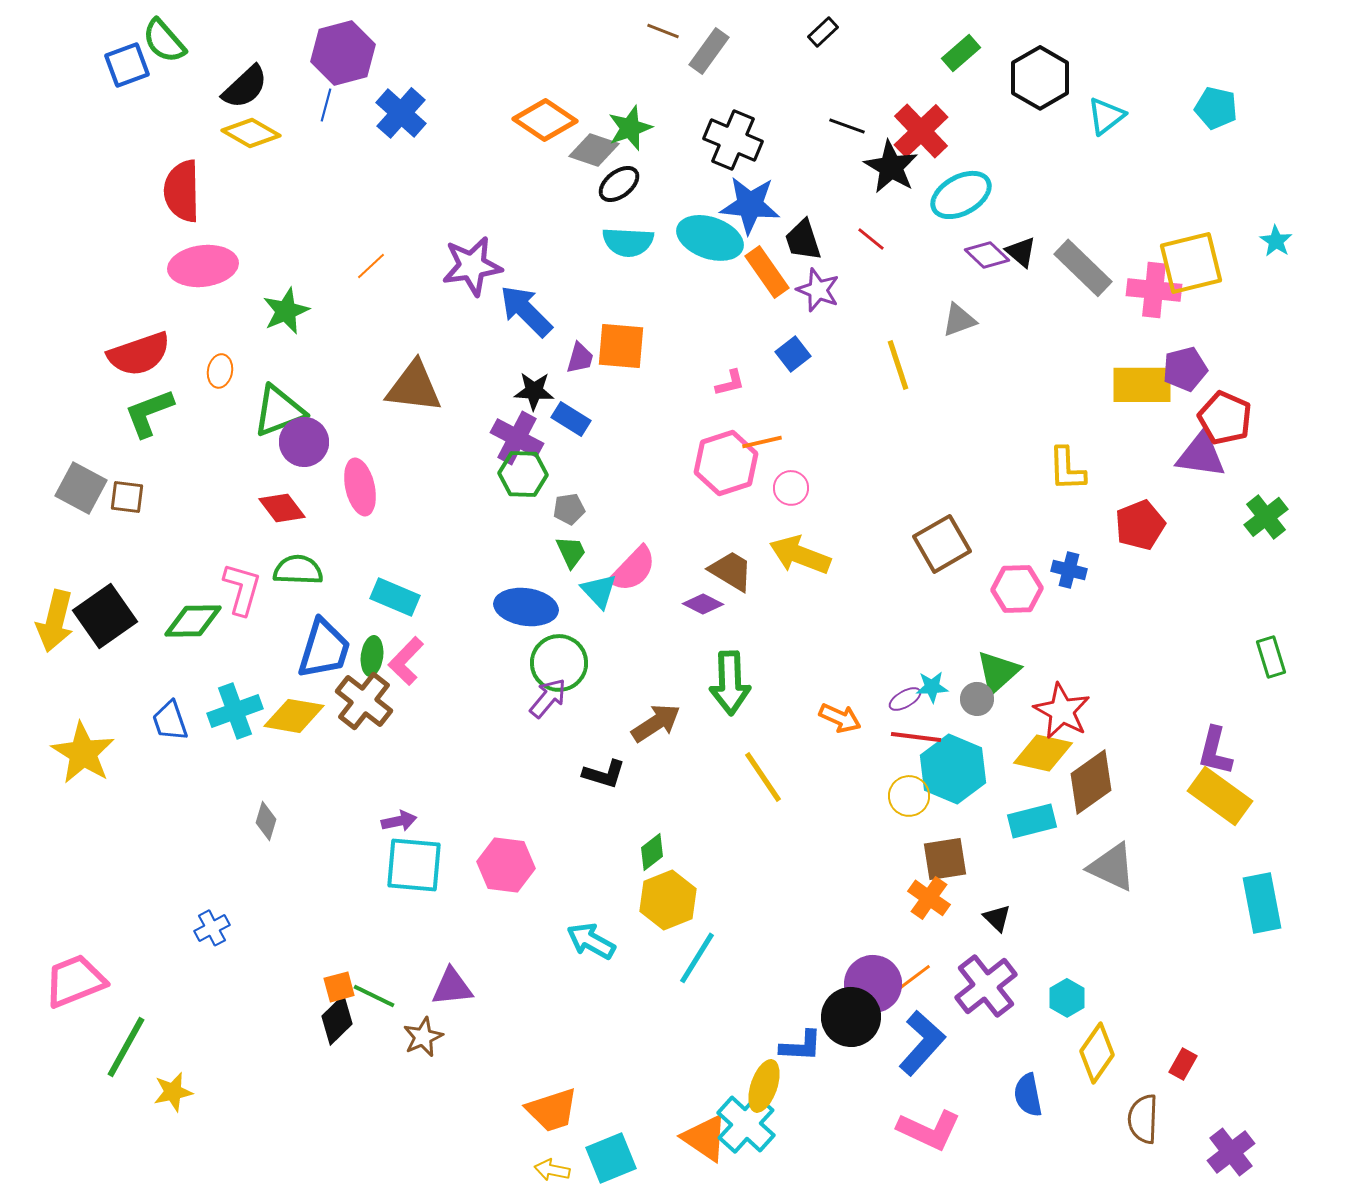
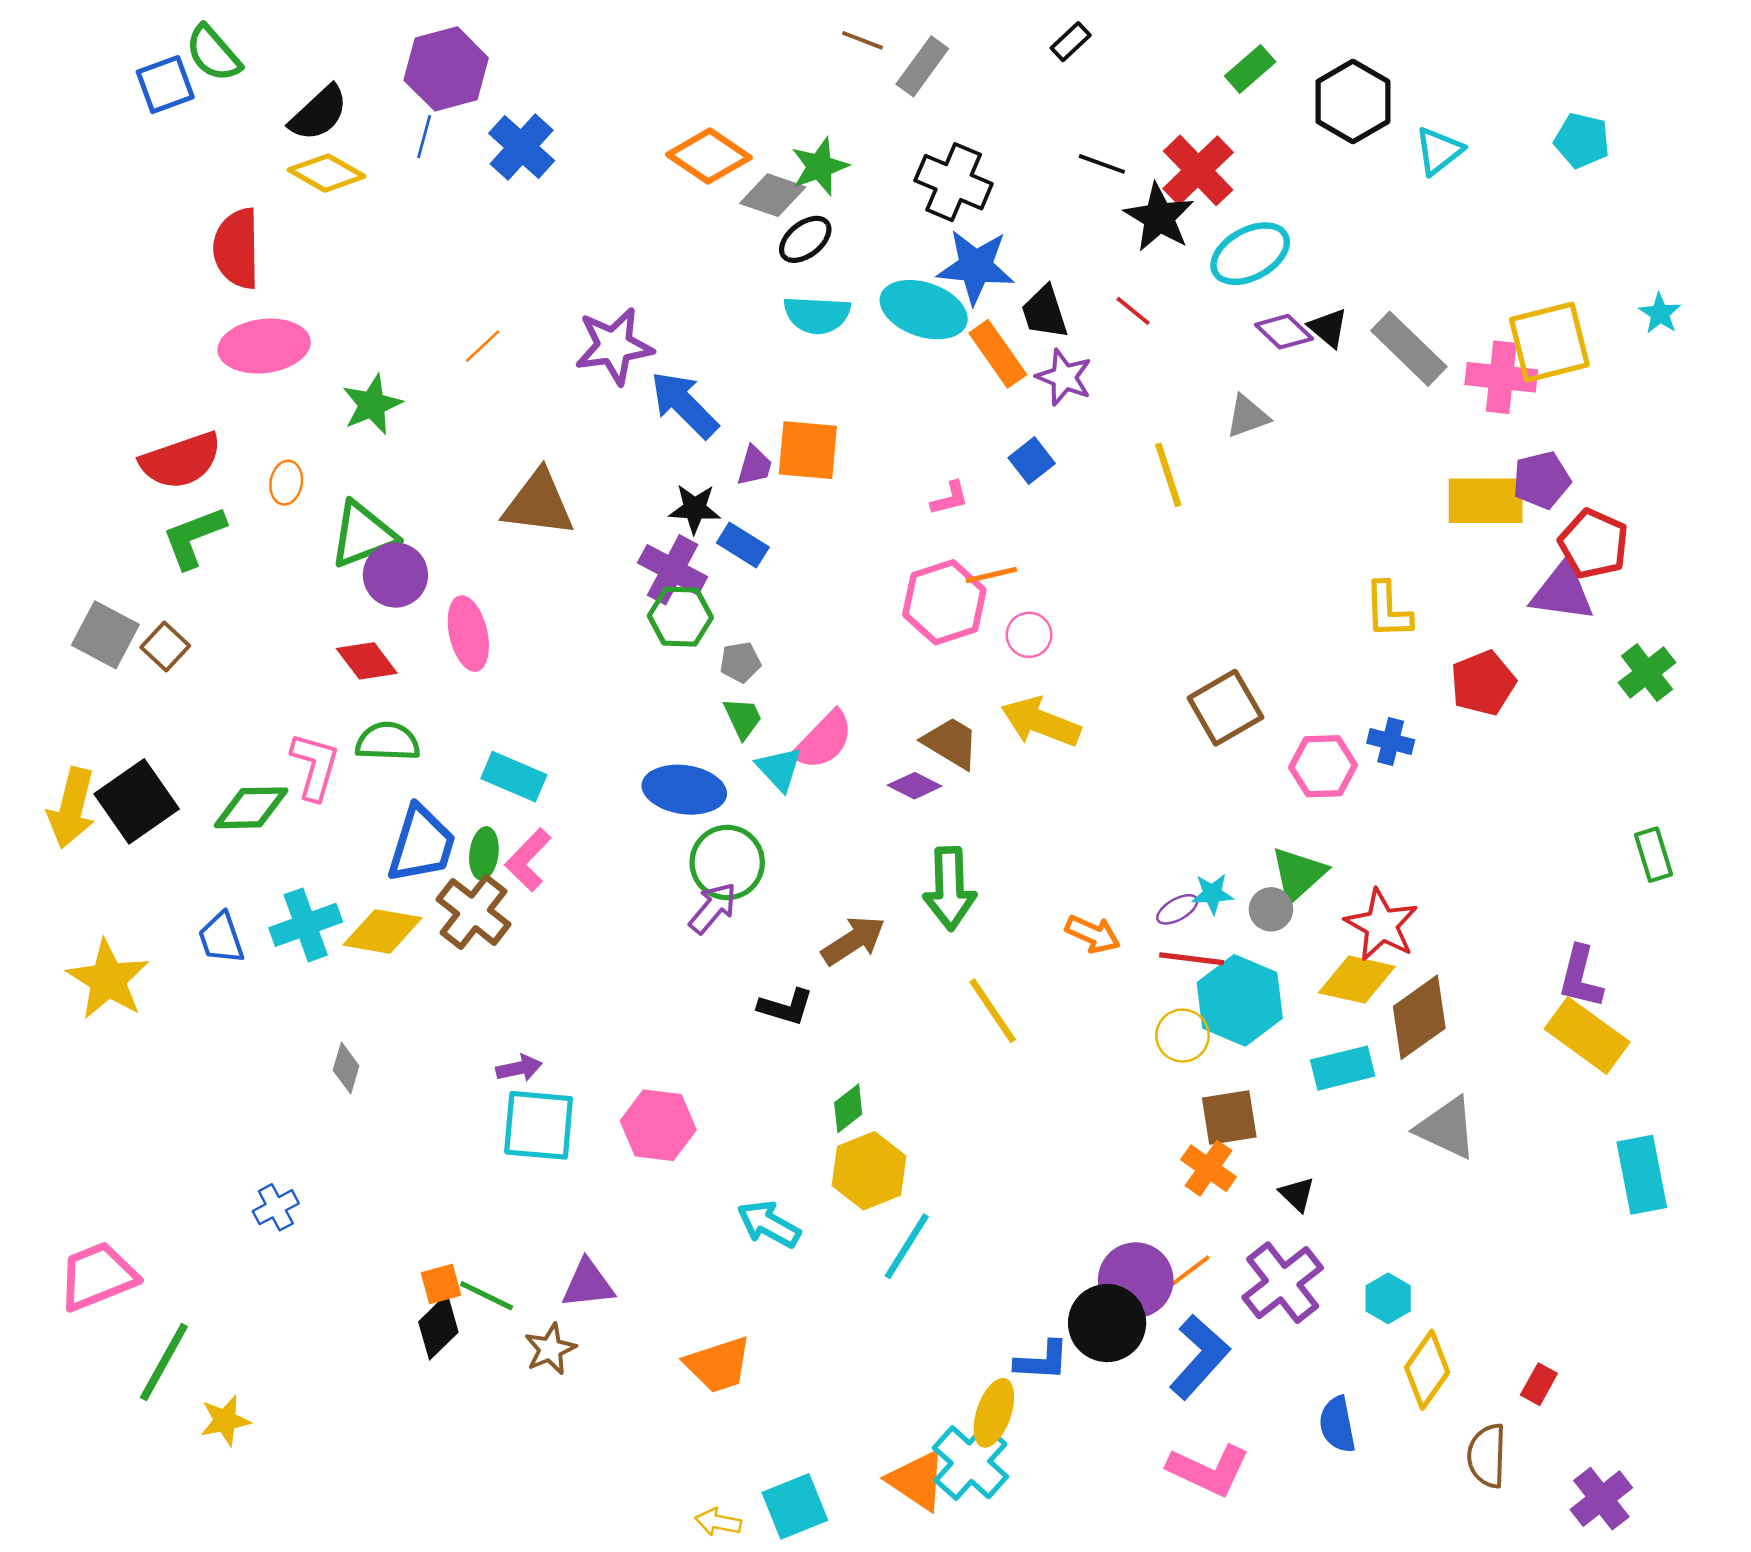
brown square: (127, 497) -> (165, 647), turned 36
orange trapezoid: (552, 1110) -> (718, 1365), moved

